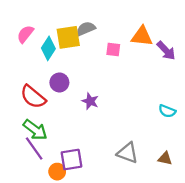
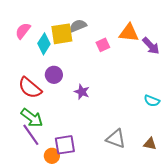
pink square: (113, 49) -> (103, 45), turned -32

